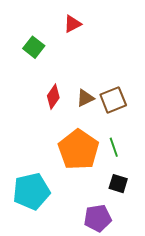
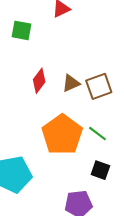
green square: (34, 47) -> (22, 30), turned -30
green line: (114, 147) -> (97, 134), turned -36

